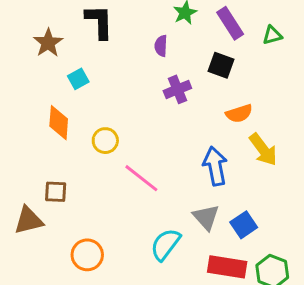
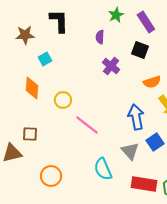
brown star: (48, 43) -> (25, 35), turned 30
purple cross: (177, 89) -> (111, 66), turned -30
blue square: (244, 225) -> (155, 142), moved
cyan semicircle: (165, 244) -> (103, 169), turned -60

